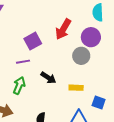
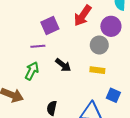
yellow rectangle: (76, 88) -> (97, 70), moved

